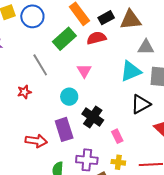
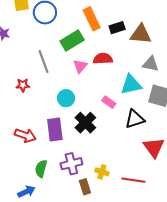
red semicircle: (96, 38) -> (103, 59), moved
pink triangle: (84, 71) -> (80, 66), moved
pink rectangle: (117, 136) -> (109, 102), moved, turned -40
purple cross: (87, 160) -> (71, 164), turned -30

